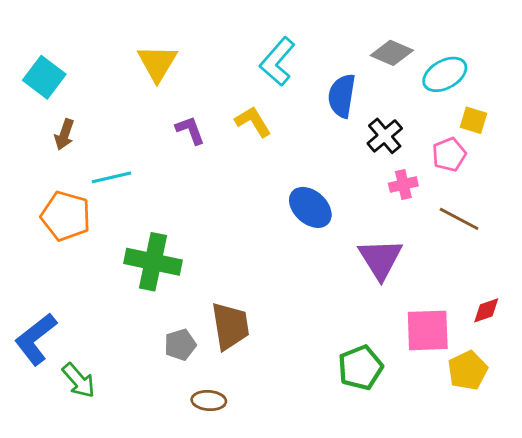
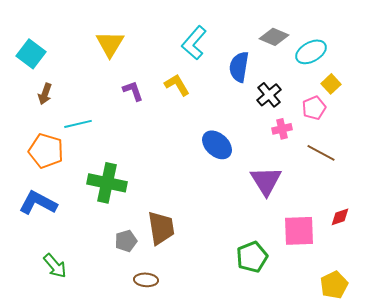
yellow square: (473, 120) -> (331, 84), turned 30
blue L-shape: (36, 339) -> (38, 203), moved, turned 66
yellow pentagon: (468, 370) -> (334, 285), moved

